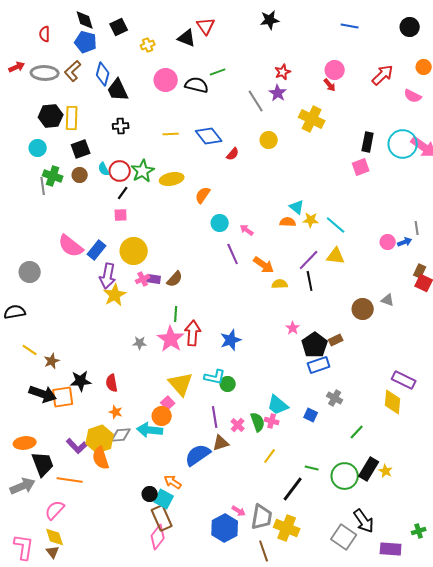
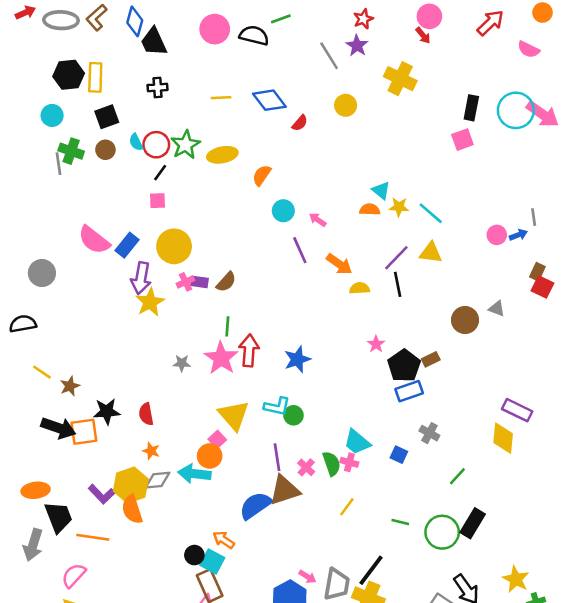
brown triangle: (221, 443) -> (285, 490), size x1.5
yellow star: (386, 471) -> (516, 579), moved, size x1.5
gray arrow: (23, 486) -> (33, 545), turned 130
black line: (293, 489) -> (371, 570), moved

